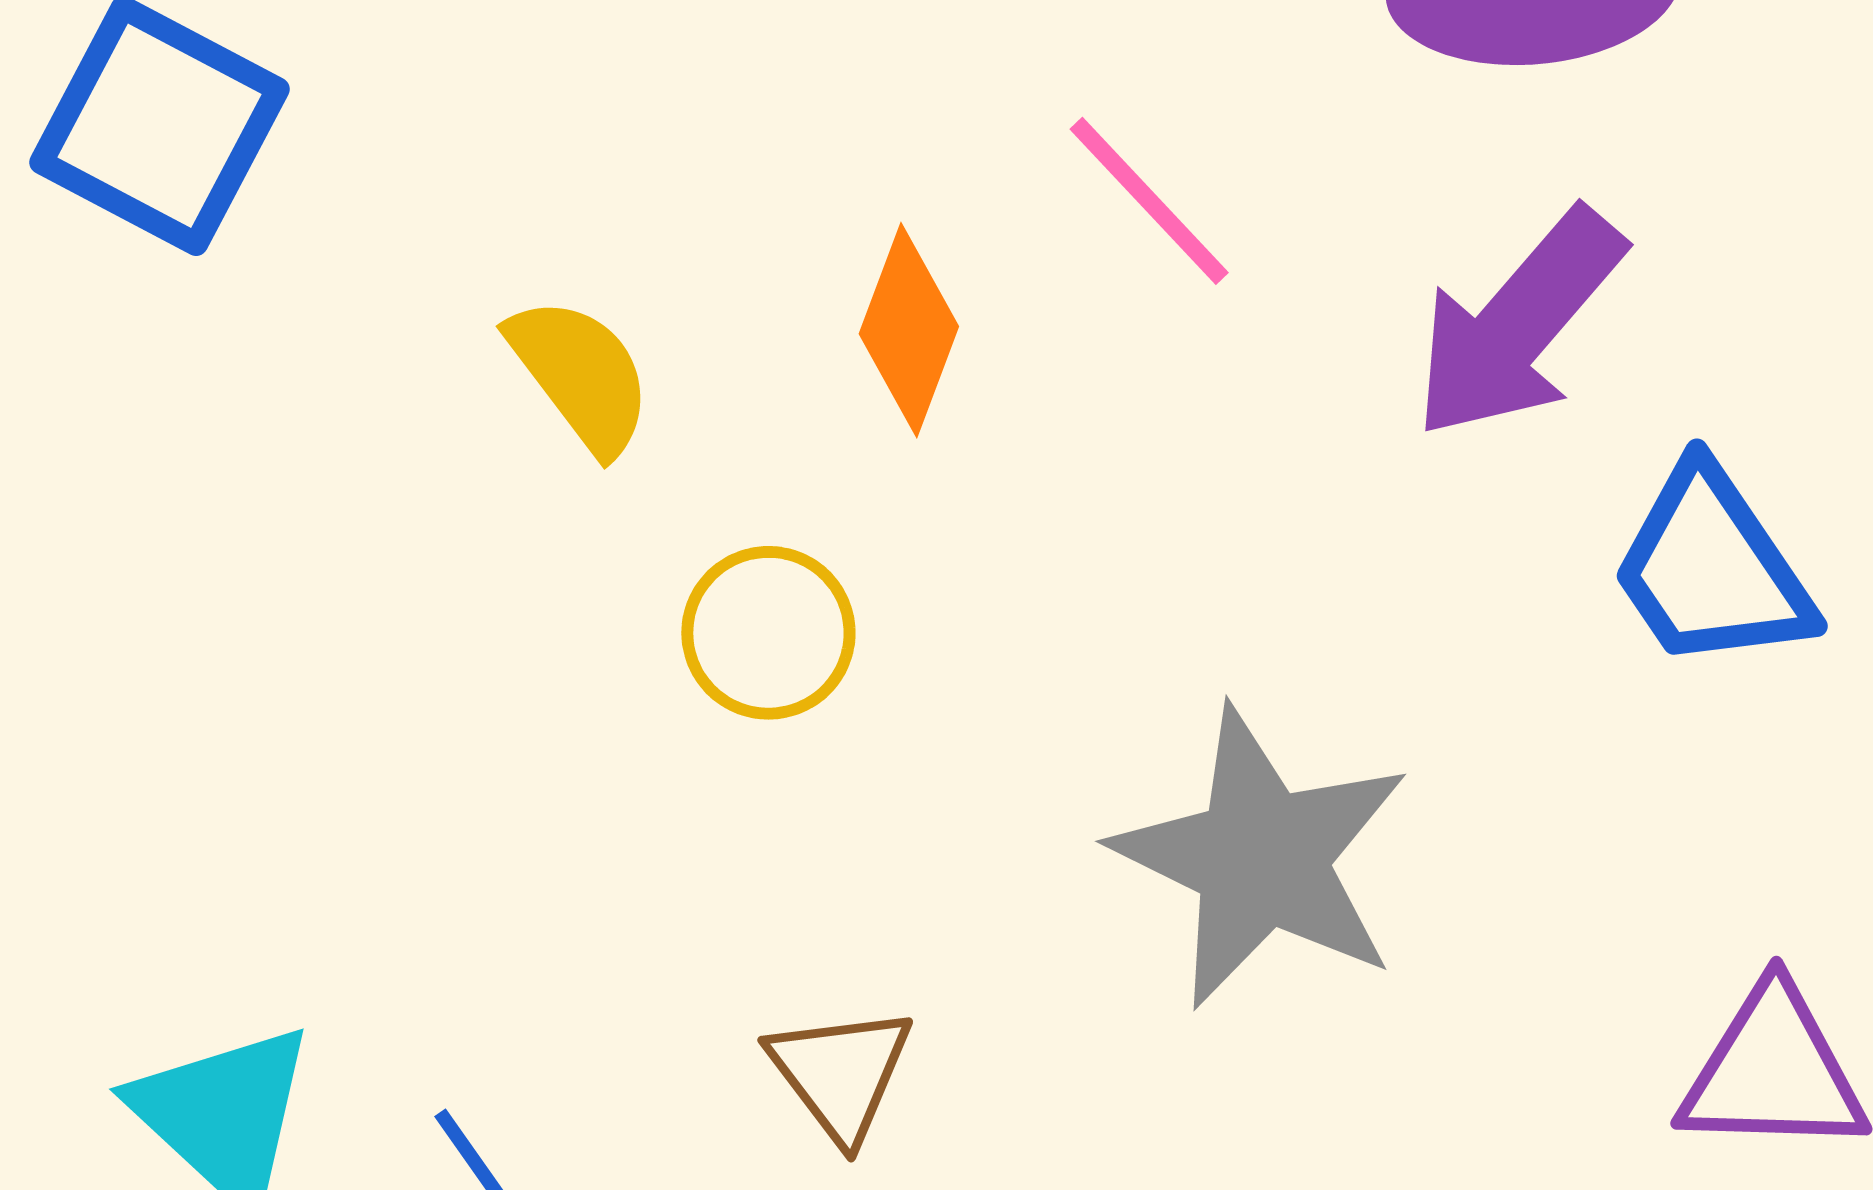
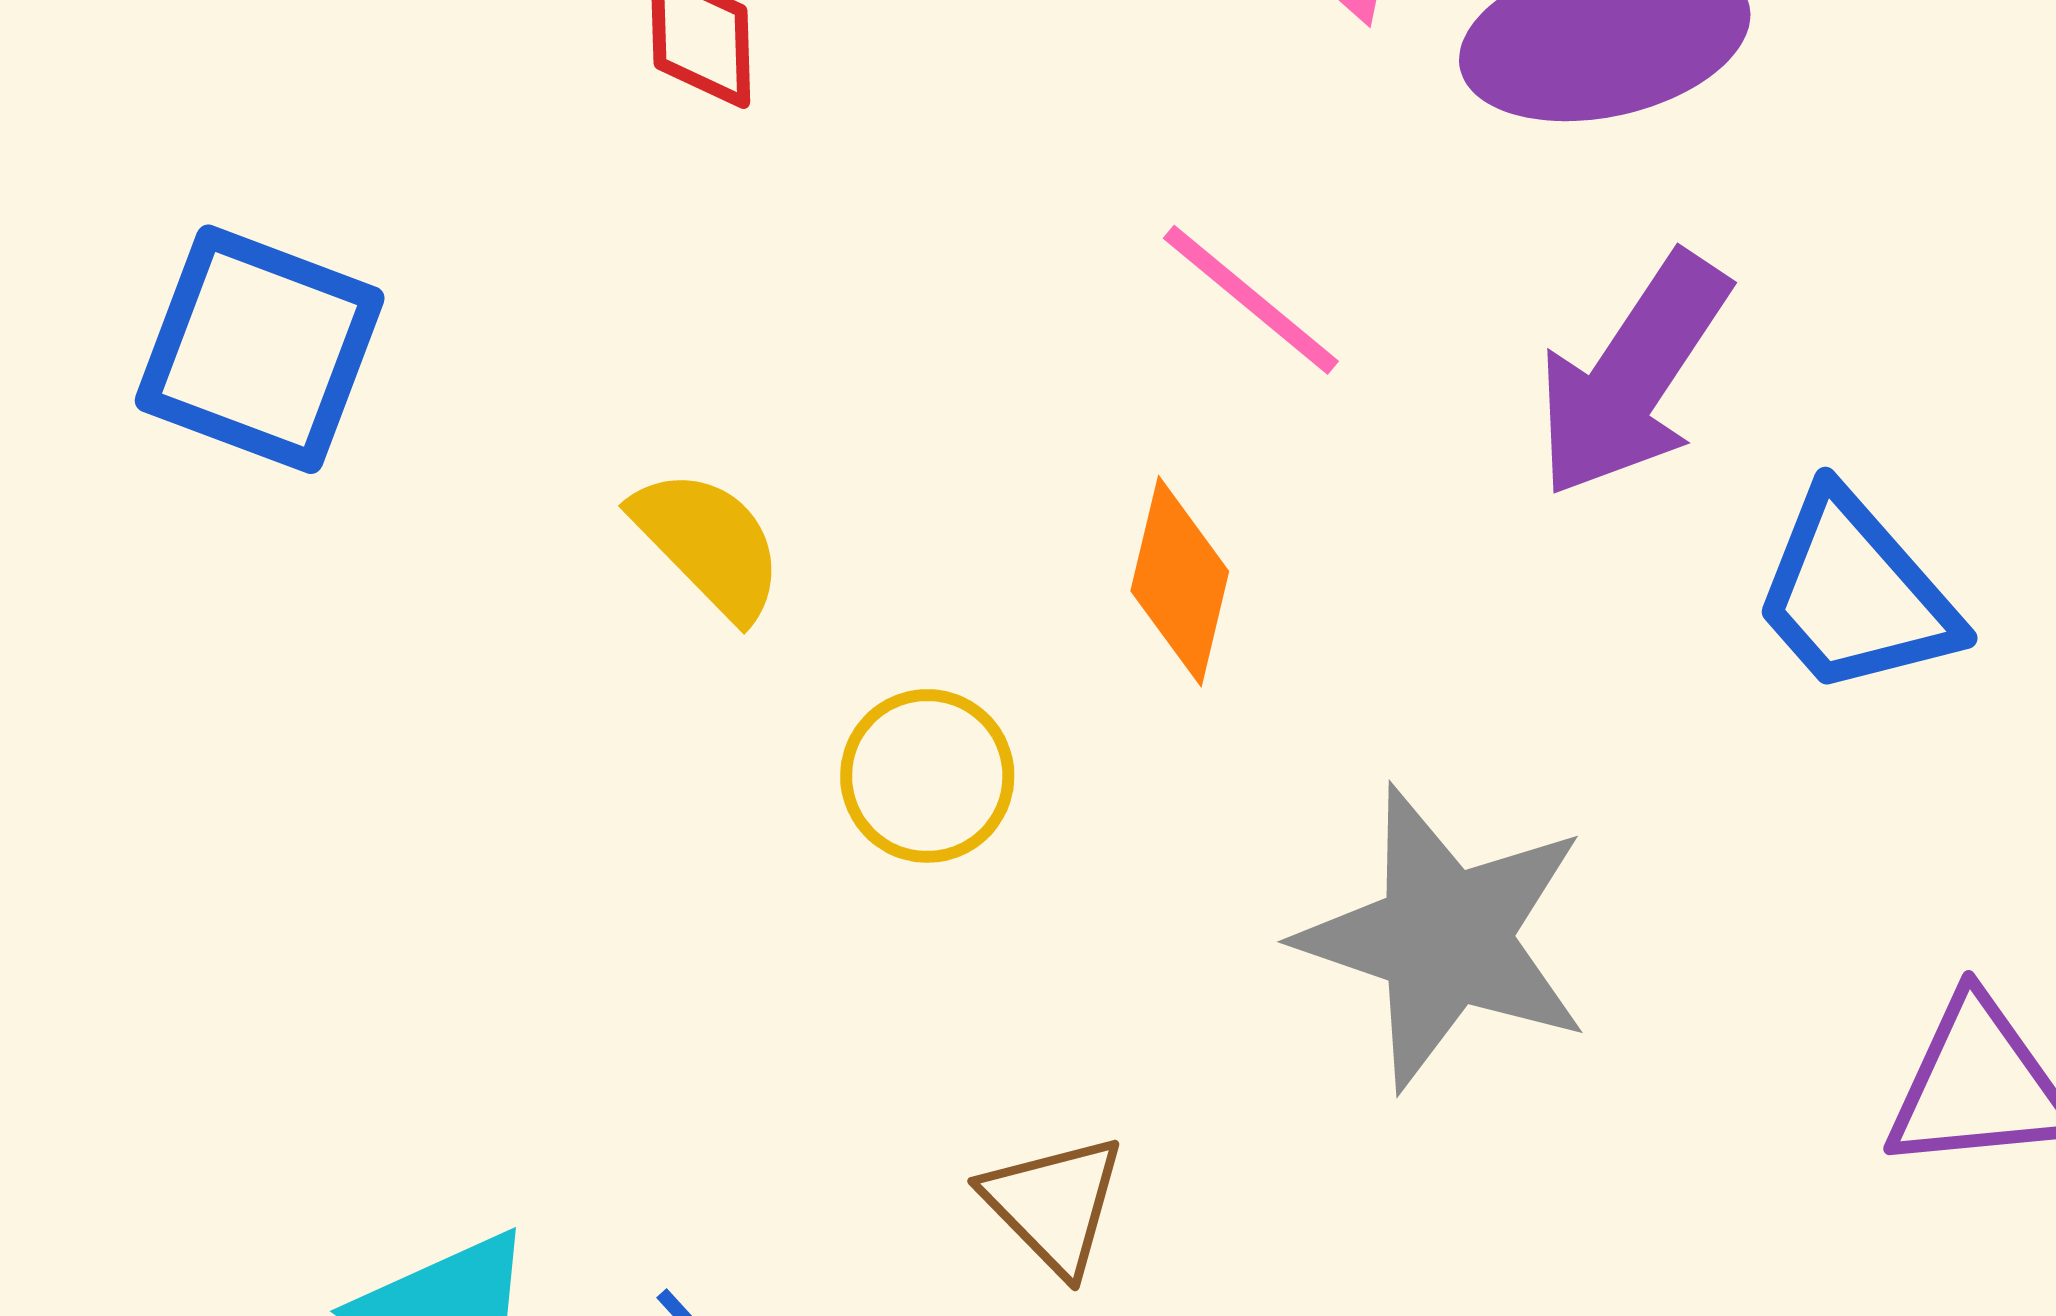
orange diamond: (909, 330) -> (1180, 581), moved

